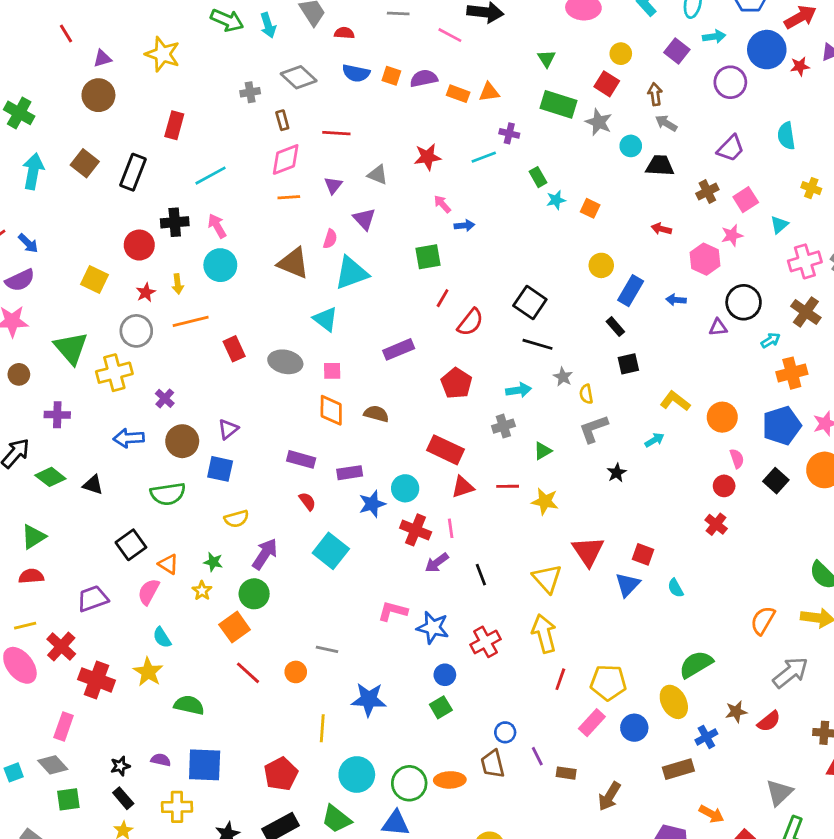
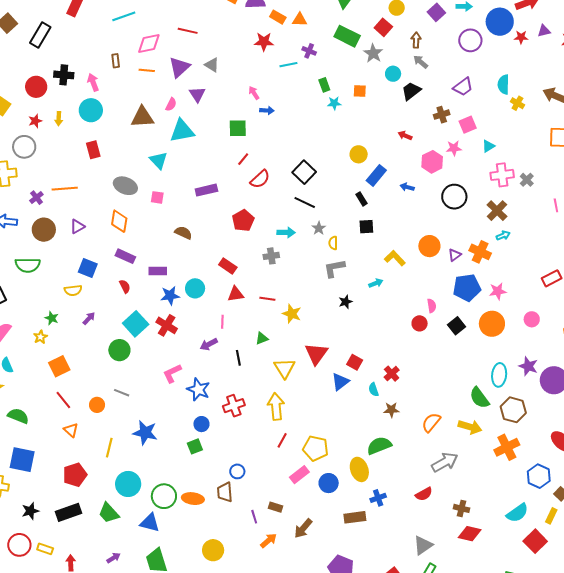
brown rectangle: (282, 120) -> (116, 61), moved
red star: (427, 157) -> (264, 42), moved
black trapezoid: (660, 166) -> (411, 91), turned -50
cyan line: (210, 176) -> (124, 16), moved
purple triangle: (333, 185) -> (179, 67), size x1.6
yellow cross: (811, 188) -> (517, 103), moved
orange square: (590, 208) -> (360, 91), moved, turned -32
brown triangle: (293, 263) -> (142, 117), turned -35
orange line: (191, 321) -> (65, 189), moved
purple triangle: (718, 327) -> (455, 255), moved, turned -40
cyan arrow: (771, 340) -> (503, 235), moved
red rectangle: (234, 349) -> (93, 150), moved
orange cross: (792, 373) -> (480, 252), turned 30
orange diamond: (331, 410) -> (119, 221), moved
orange circle: (722, 417) -> (429, 246), moved
red rectangle: (445, 450) -> (228, 266), size x0.7
green triangle: (543, 451) -> (262, 338), moved
blue square: (220, 469) -> (88, 268), moved
red cross: (716, 524) -> (392, 374), moved
red cross: (416, 530) -> (167, 325), moved
purple arrow: (265, 554) -> (89, 318), size x0.6
orange triangle: (168, 564) -> (71, 430), moved
green circle: (254, 594) -> (119, 350), moved
pink L-shape: (393, 611) -> (172, 373), turned -50
brown star: (736, 712) -> (391, 410), moved
purple line: (537, 756) -> (254, 517), moved
orange arrow: (711, 814) -> (269, 541), moved, turned -78

